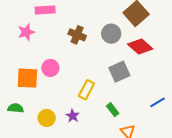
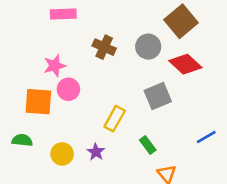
pink star: (26, 32) -> (55, 66), moved

